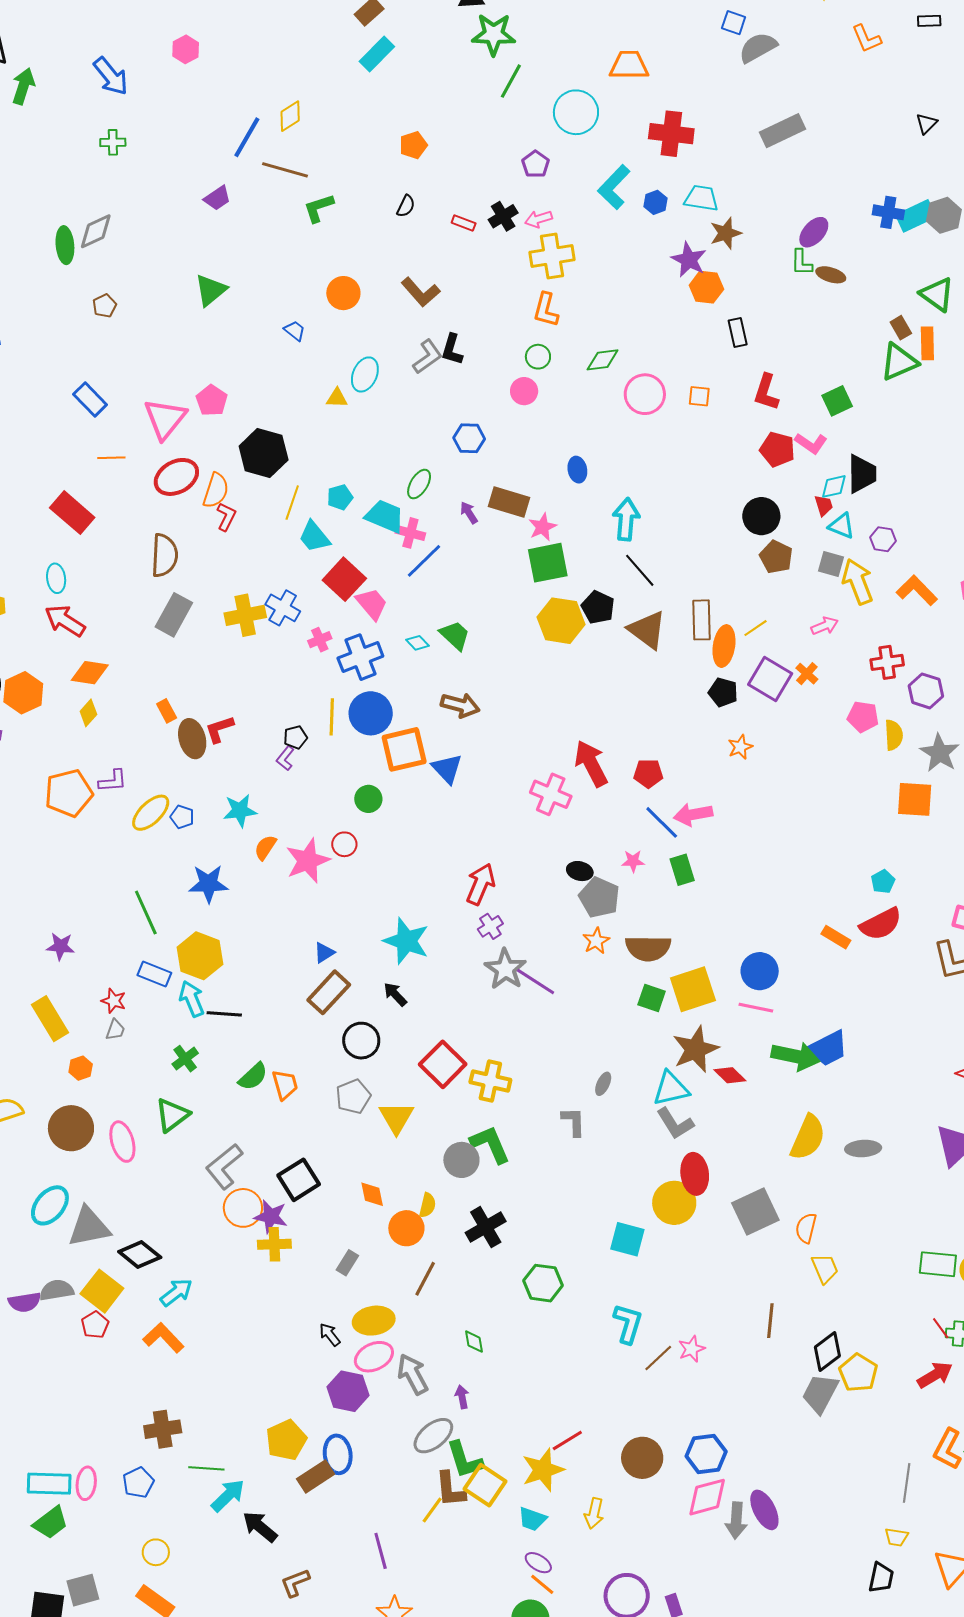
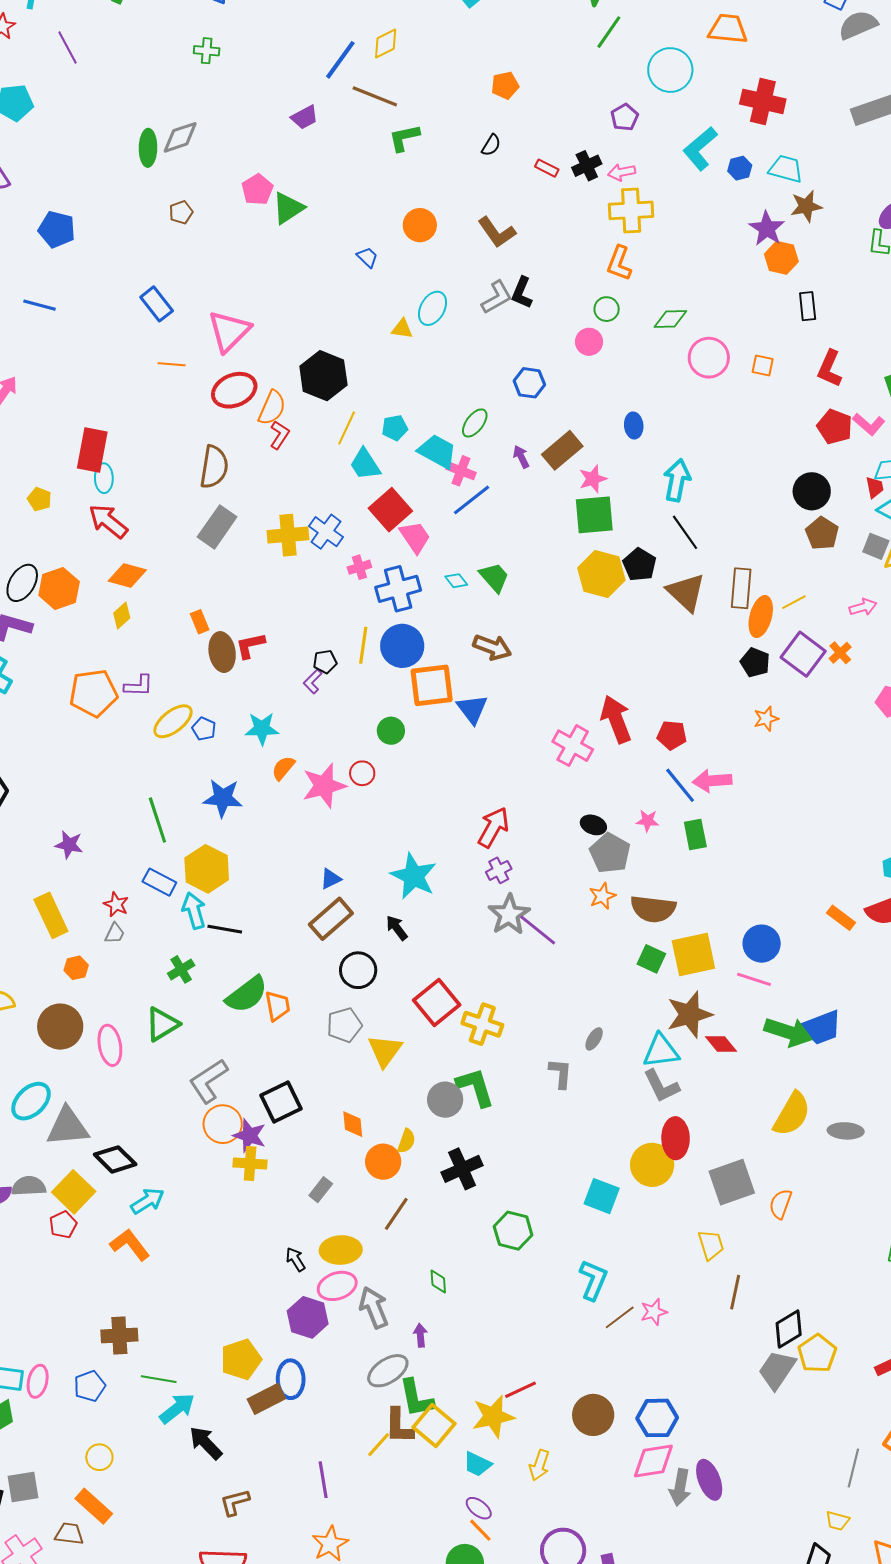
pink pentagon: (212, 400) -> (257, 190), moved
brown rectangle: (509, 502) -> (562, 450), turned -63
red rectangle: (72, 513) -> (92, 450), moved, turned 54
green semicircle: (253, 1076) -> (247, 994), size x1.4
yellow trapezoid: (825, 1268) -> (711, 1245), moved

